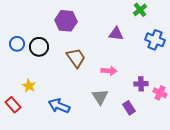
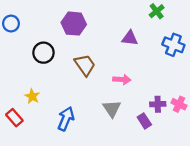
blue circle: (17, 44) -> (11, 24), moved
purple cross: (141, 84) -> (158, 104), moved
blue arrow: (59, 106) -> (66, 119), turned 90

